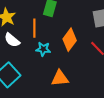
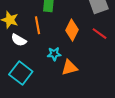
cyan star: (43, 49) -> (54, 54), moved

